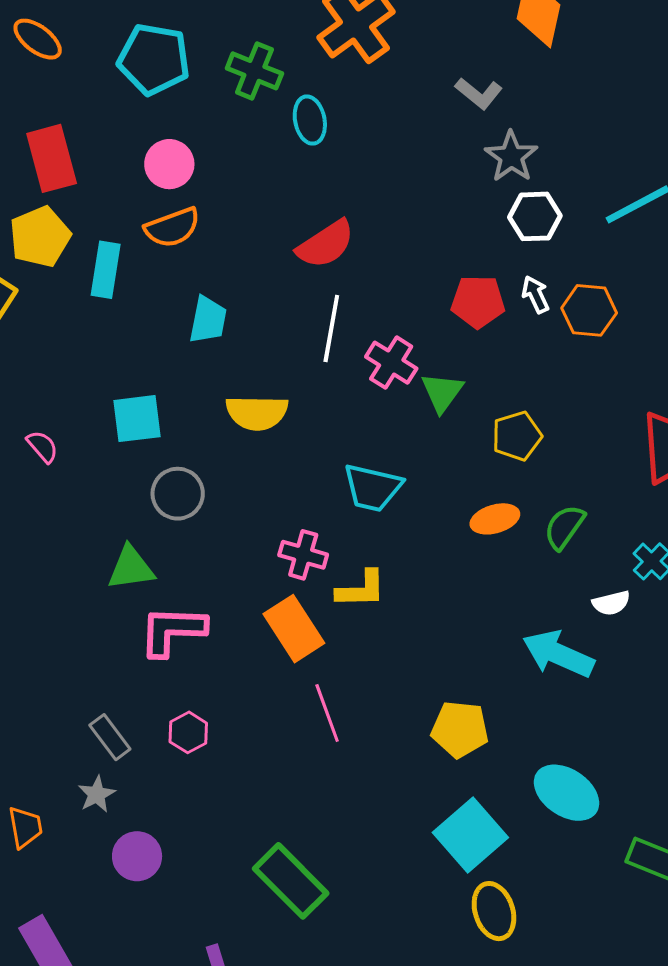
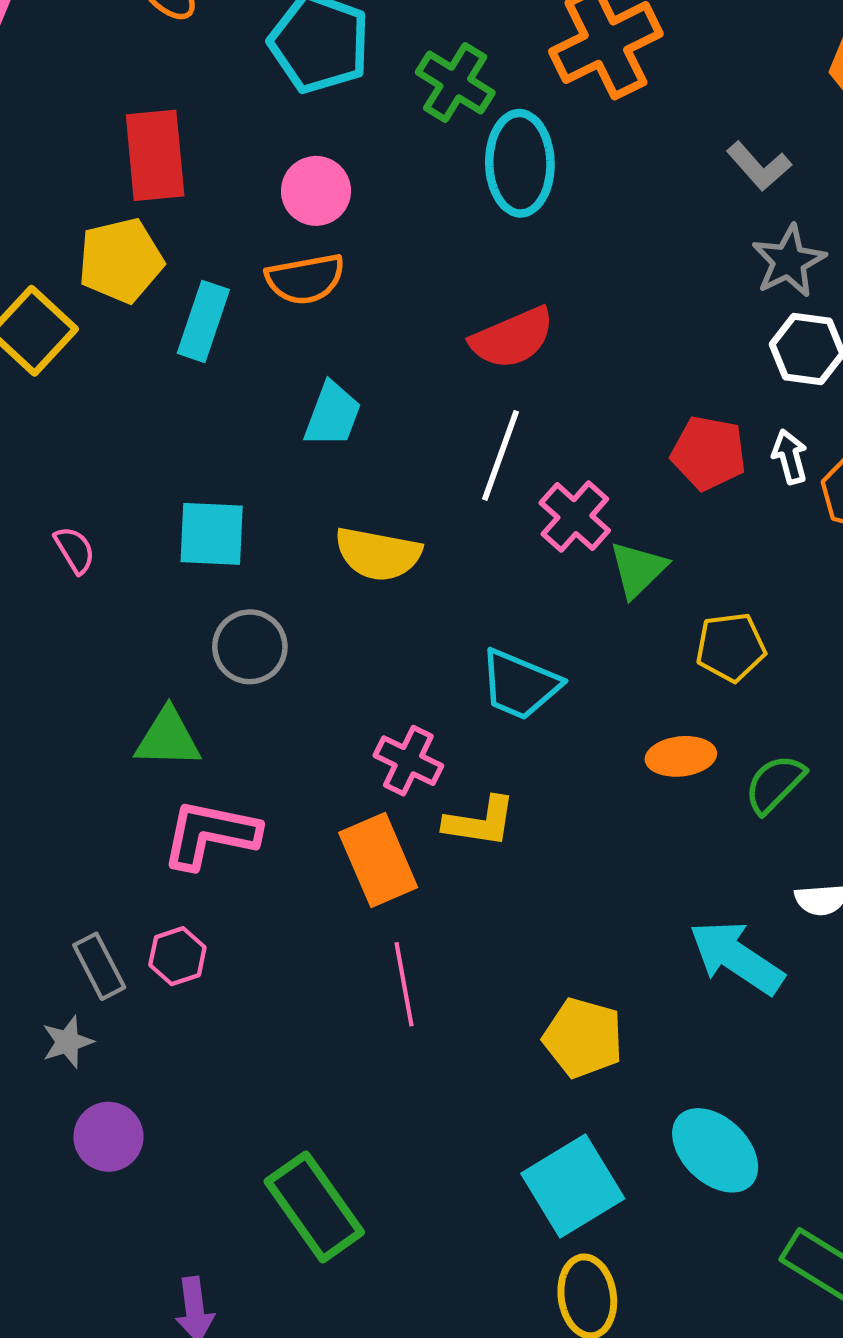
cyan ellipse: (310, 120) -> (520, 163), size x1.5
pink hexagon: (188, 732) -> (177, 956), moved

